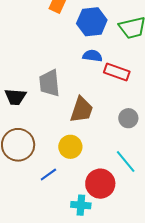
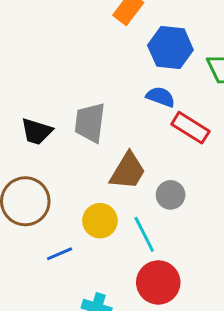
gray circle: (128, 118) -> (171, 195), moved
cyan line: (126, 162) -> (144, 234), moved
red circle: (100, 184) -> (158, 282), moved

